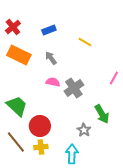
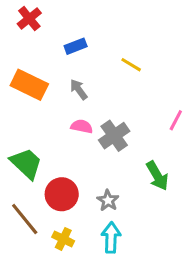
red cross: (13, 27) -> (29, 18), moved
gray star: (84, 130) -> (108, 200), moved
yellow cross: (41, 147) -> (63, 239), moved, turned 32

